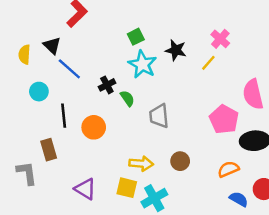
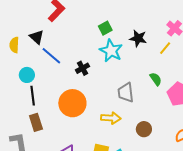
green semicircle: (127, 98) -> (156, 79), moved
black line: (64, 116) -> (33, 96), moved
orange circle: (94, 127) -> (72, 103), size x1.4
yellow arrow: (141, 164) -> (111, 118), moved

